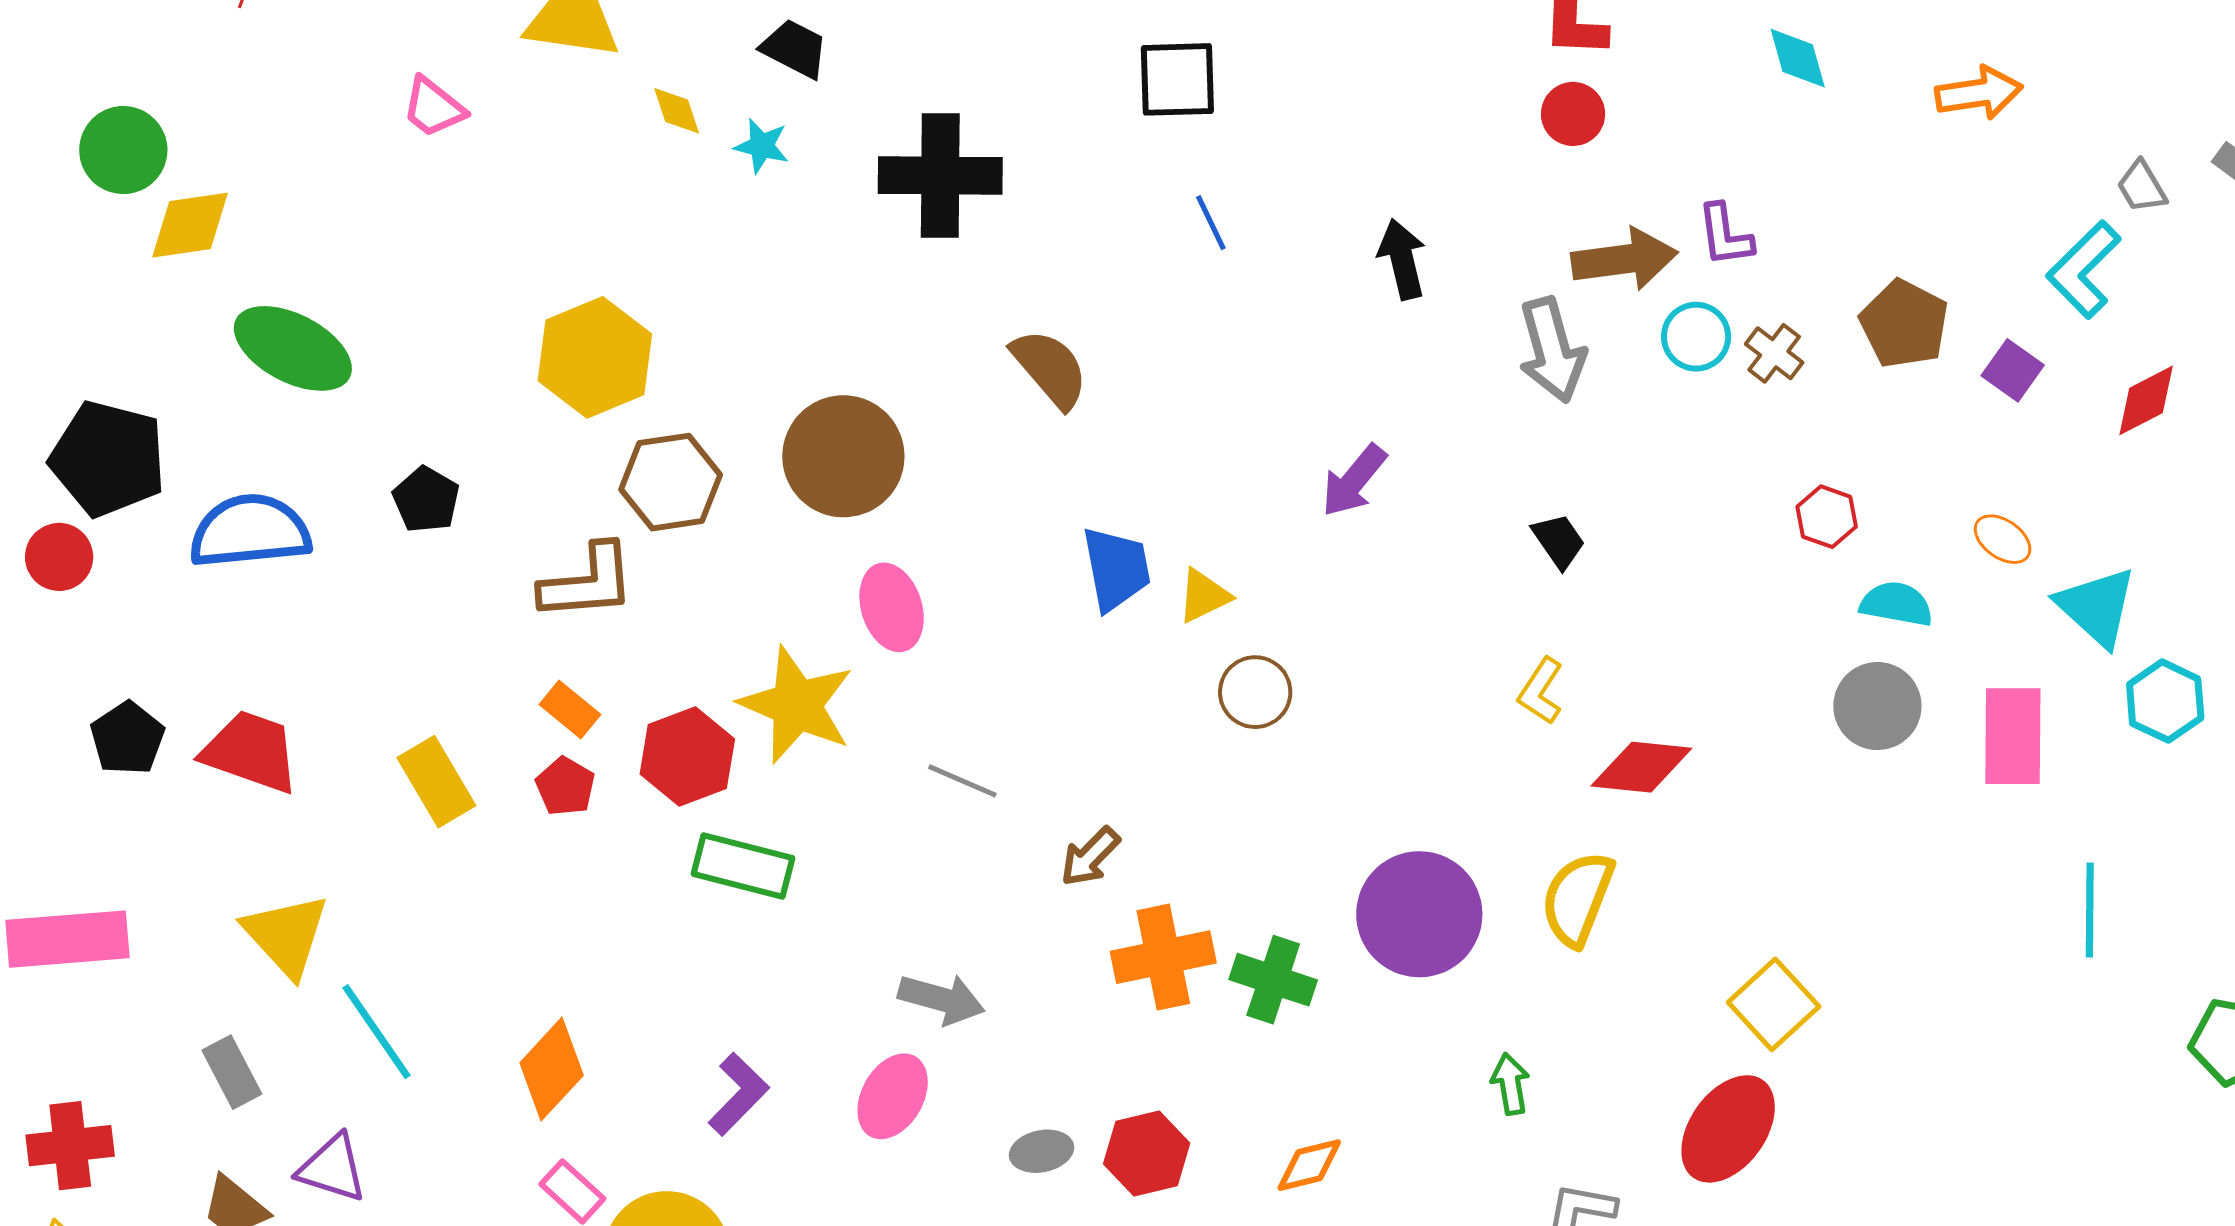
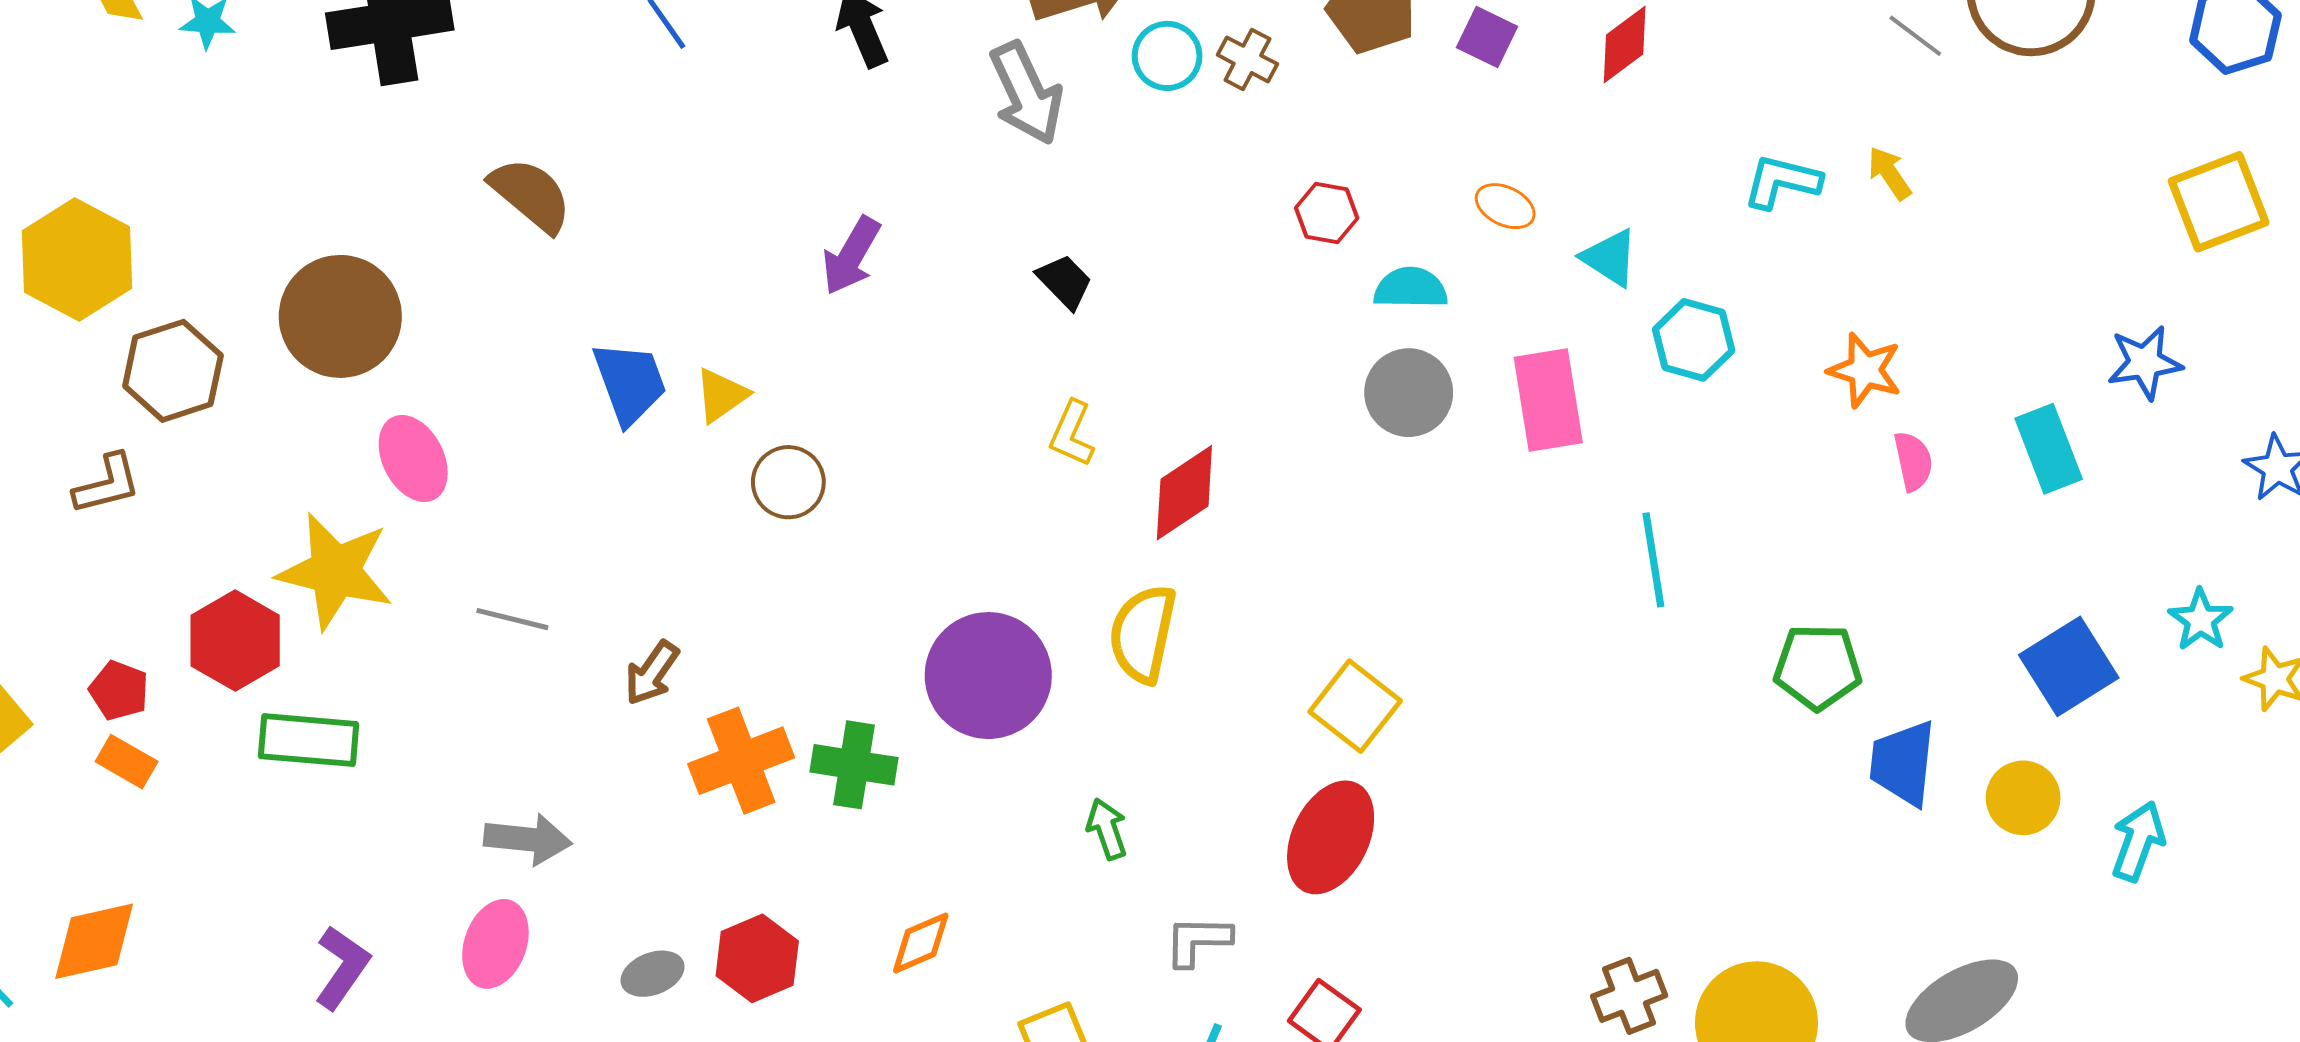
brown L-shape: (587, 582) -> (107, 484), size x0.7
cyan triangle: (2097, 607) -> (1610, 258), size x0.7
orange rectangle: (570, 709) -> (127, 762), moved
red diamond: (1641, 767) -> (1184, 493), turned -30
orange diamond: (552, 1069) -> (94, 941), moved, turned 44

